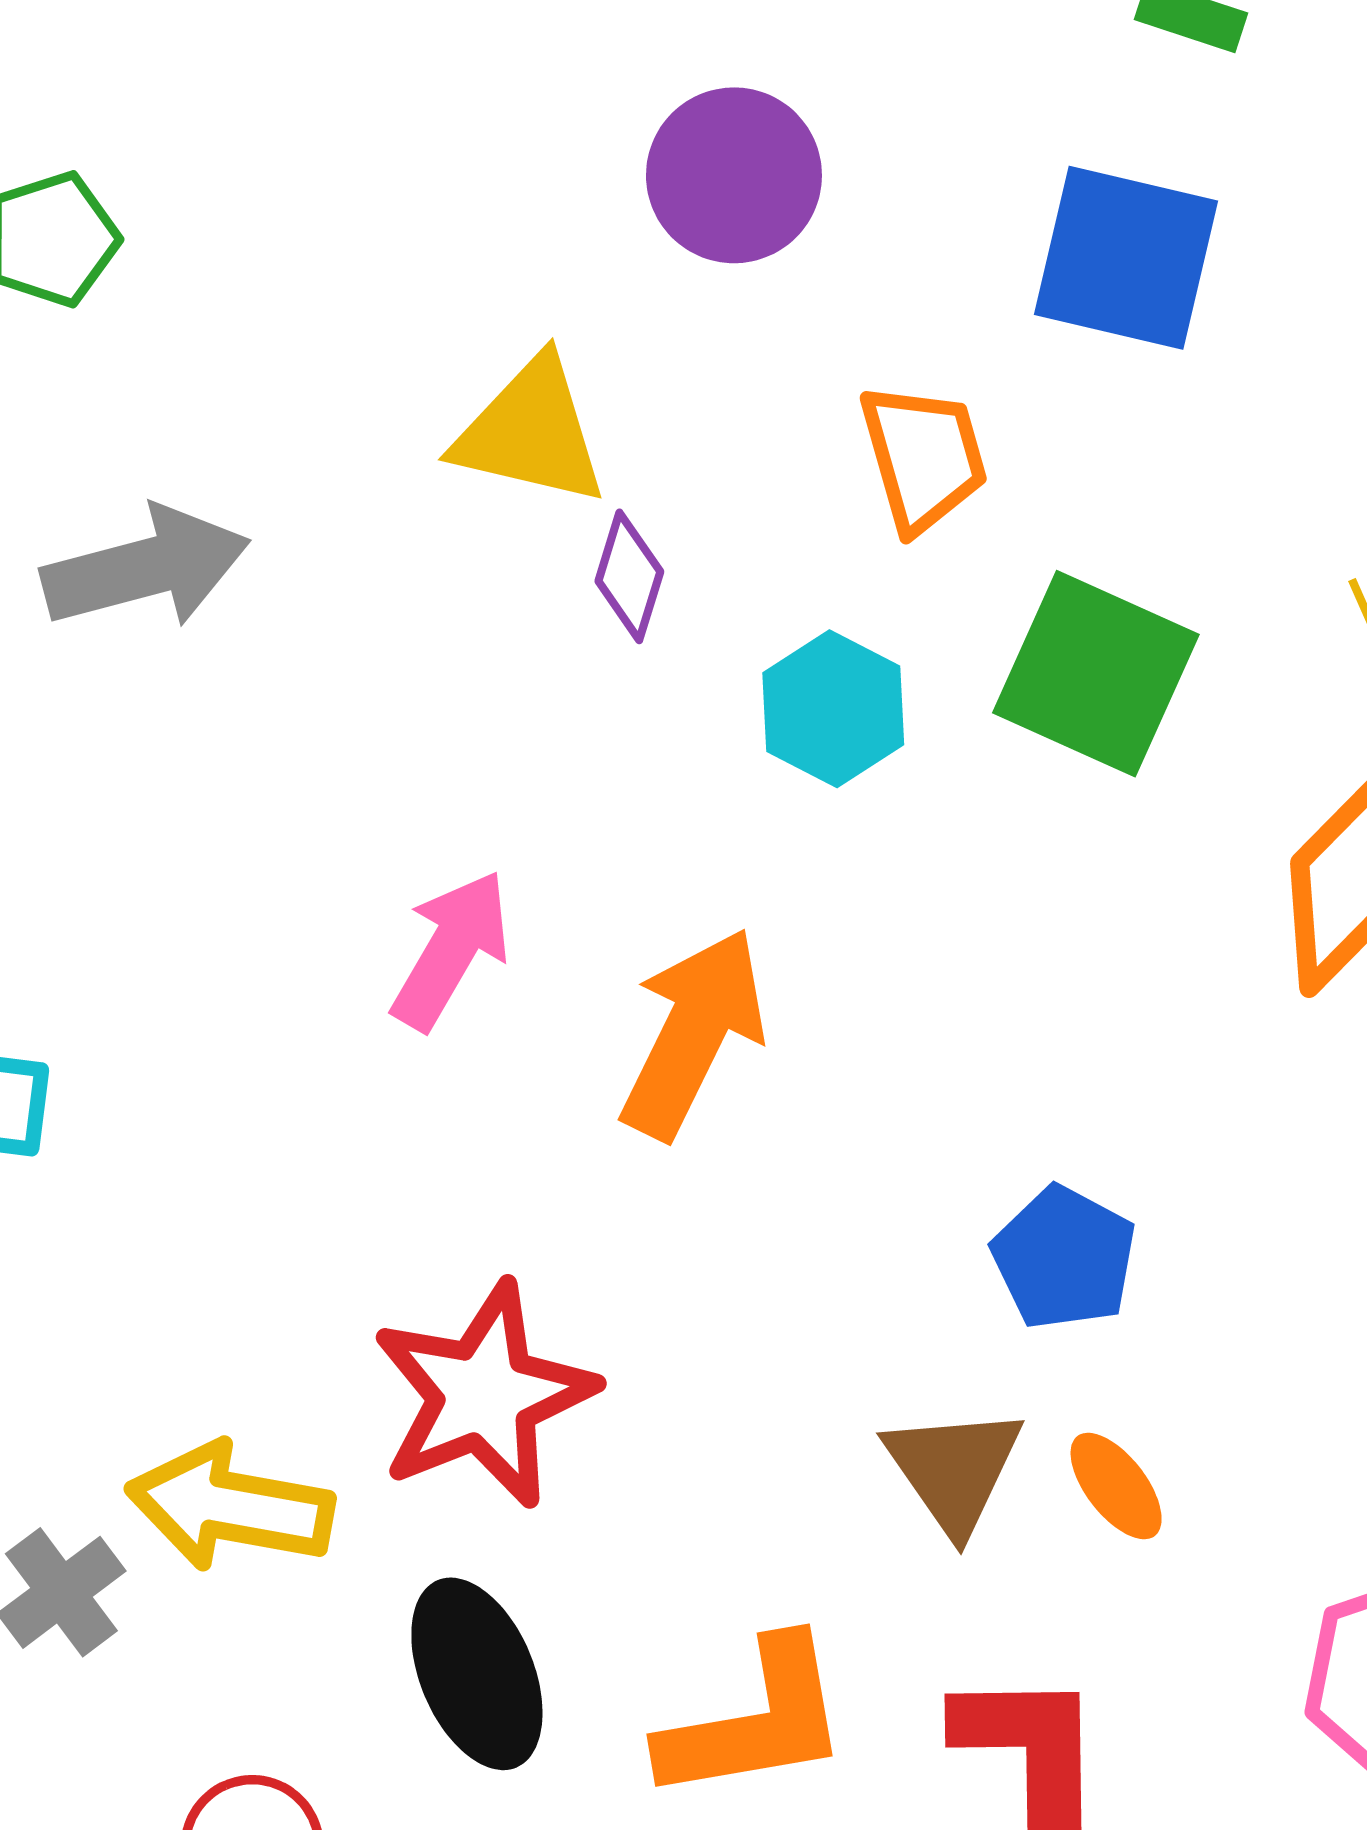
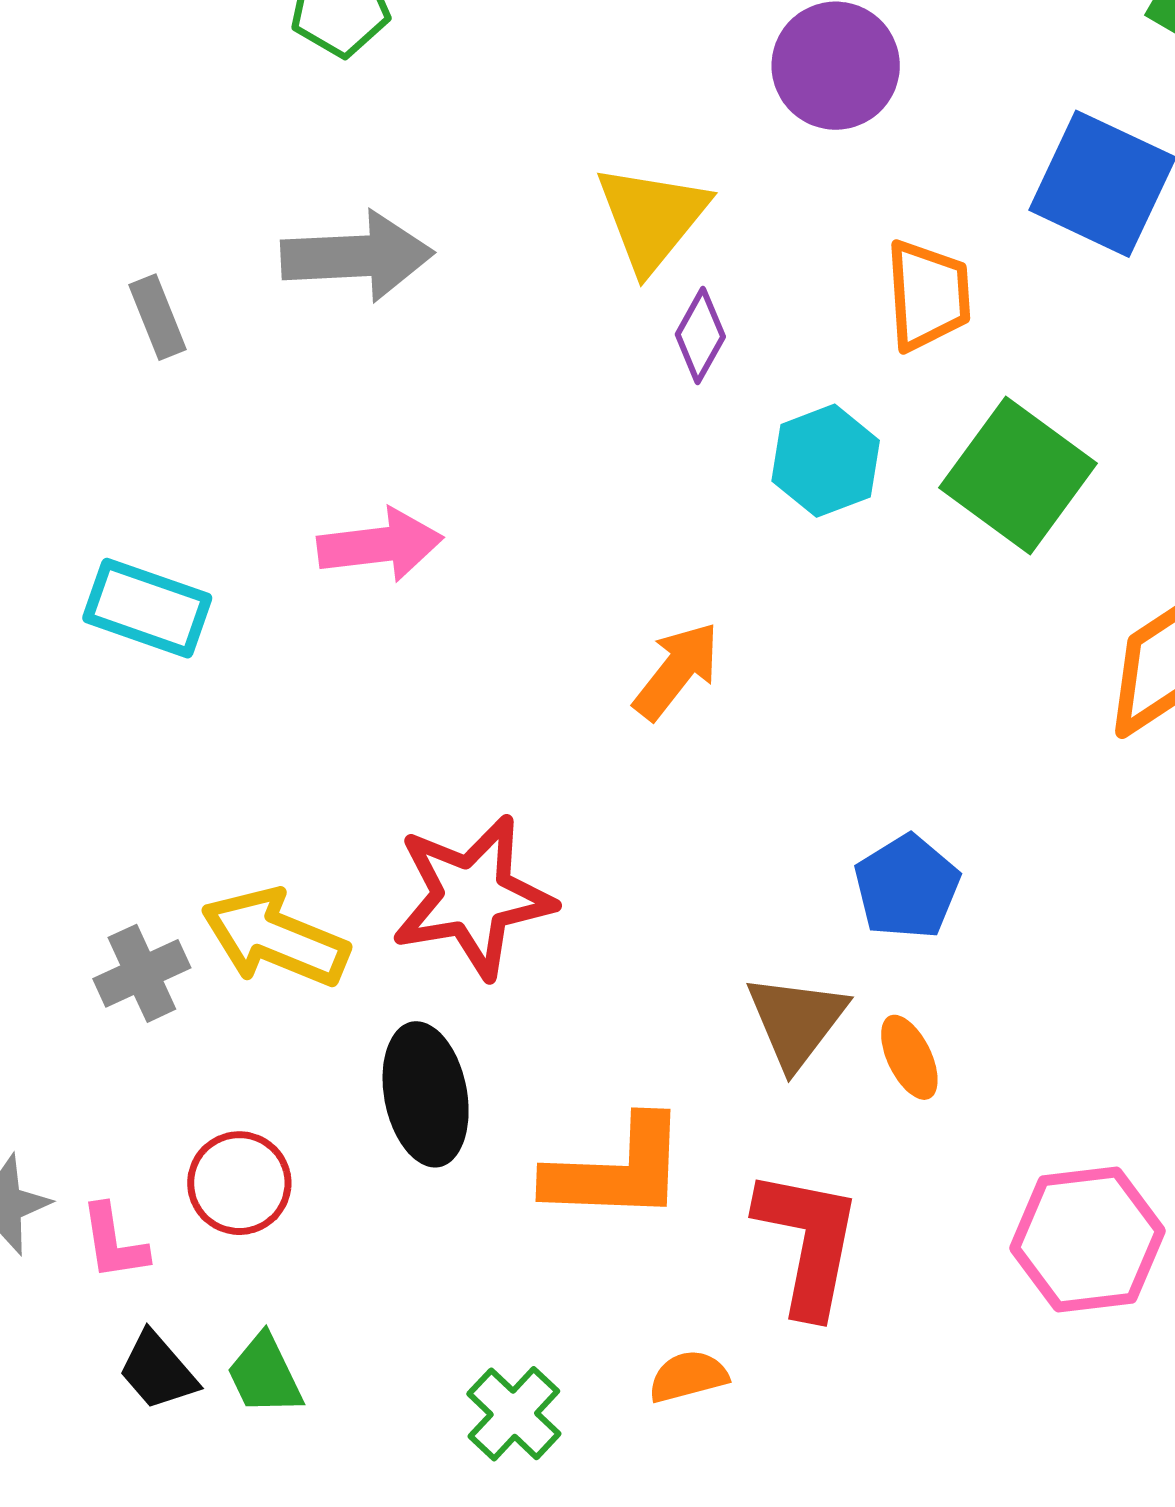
yellow triangle: (531, 432) -> (652, 218), turned 44
pink arrow: (451, 950) -> (380, 545), moved, turned 41
orange arrow: (693, 1033) -> (677, 671), size x0.7

